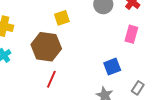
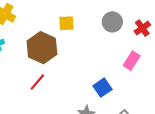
blue square: (112, 67) -> (102, 88), turned -30

